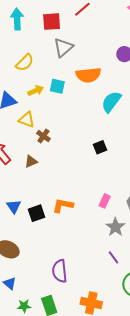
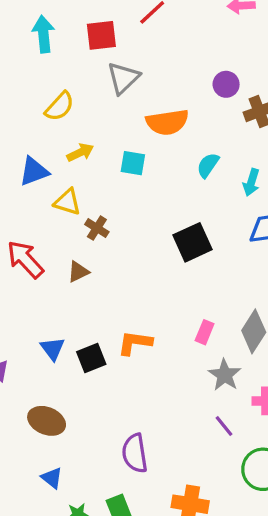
cyan square: (57, 86) -> (133, 163), moved
cyan semicircle: (111, 102) -> (208, 165), size x0.7
black square: (100, 147) -> (193, 242), size x1.6

